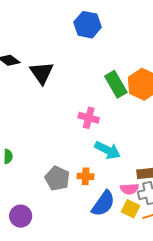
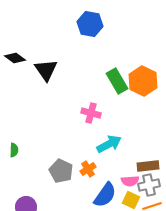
cyan arrow: (107, 150) -> (109, 144), turned -55
orange cross: (86, 176) -> (88, 169), turned -35

